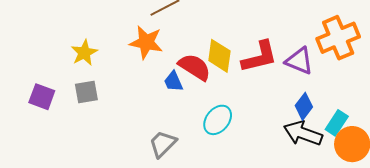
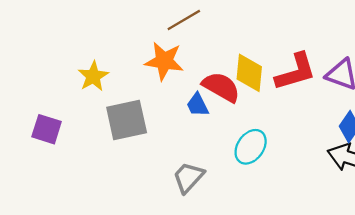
gray square: (86, 92) -> (127, 120), moved, size x1.5

